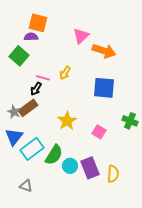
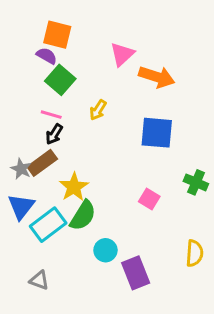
purple semicircle: (31, 37) -> (47, 56), turned 32
green square: (19, 56) -> (60, 80), moved
pink line: (43, 78) -> (51, 115), moved
yellow star: (67, 121) -> (74, 187), moved
green semicircle: (54, 155) -> (83, 216), moved
purple rectangle: (90, 168) -> (136, 273), moved
yellow semicircle: (113, 174) -> (194, 253), moved

